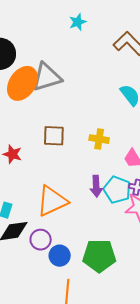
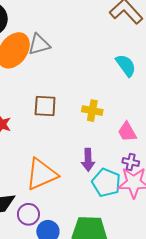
gray triangle: (47, 77) -> (39, 44), size x0.7
cyan pentagon: (117, 190) -> (106, 183), moved

